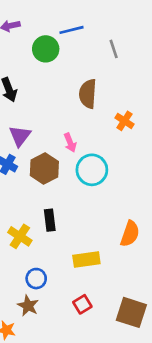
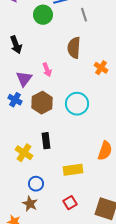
gray line: (114, 49) -> (84, 15), moved
pink arrow: (70, 143) -> (47, 70), moved

